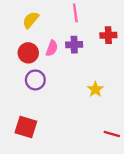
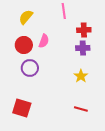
red cross: (108, 35) -> (84, 30), moved
purple cross: (74, 45) -> (83, 48), moved
red line: (112, 134) -> (81, 109), moved

